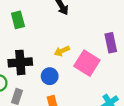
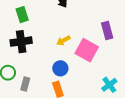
black cross: (20, 62) -> (21, 42), moved
blue circle: (50, 76) -> (60, 68), moved

